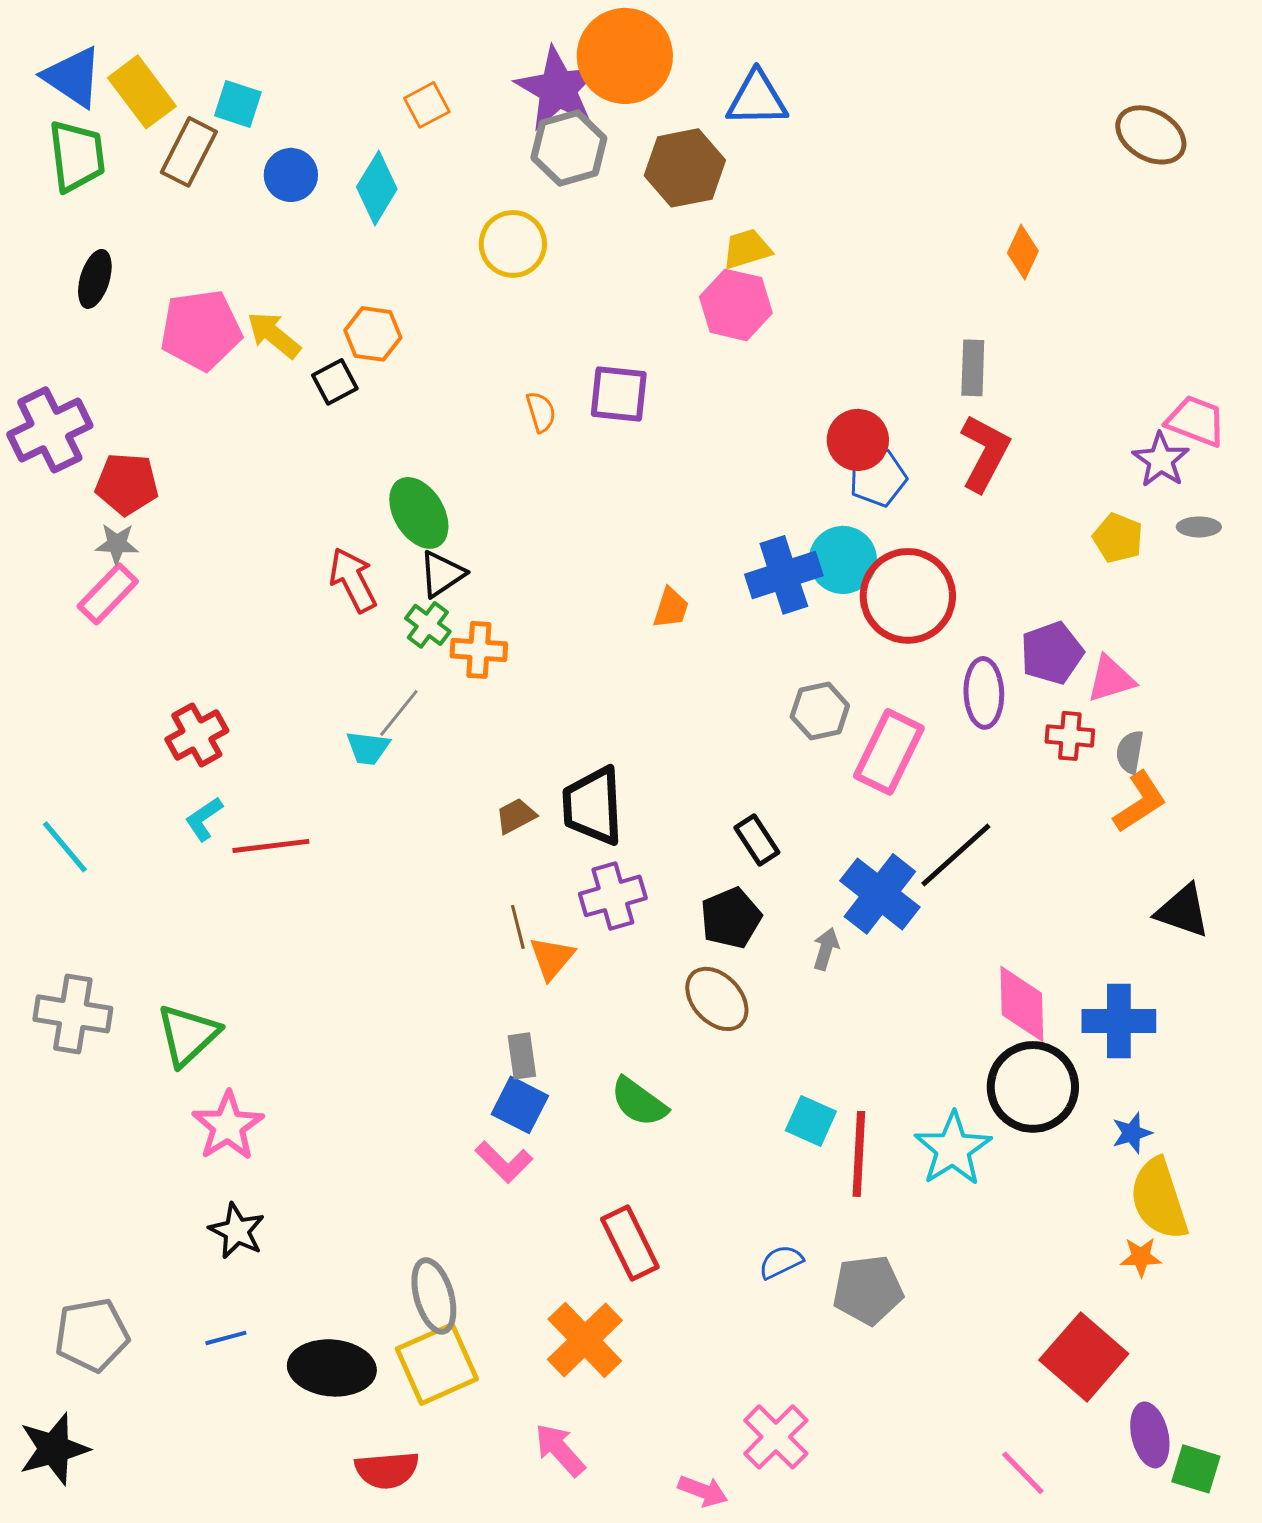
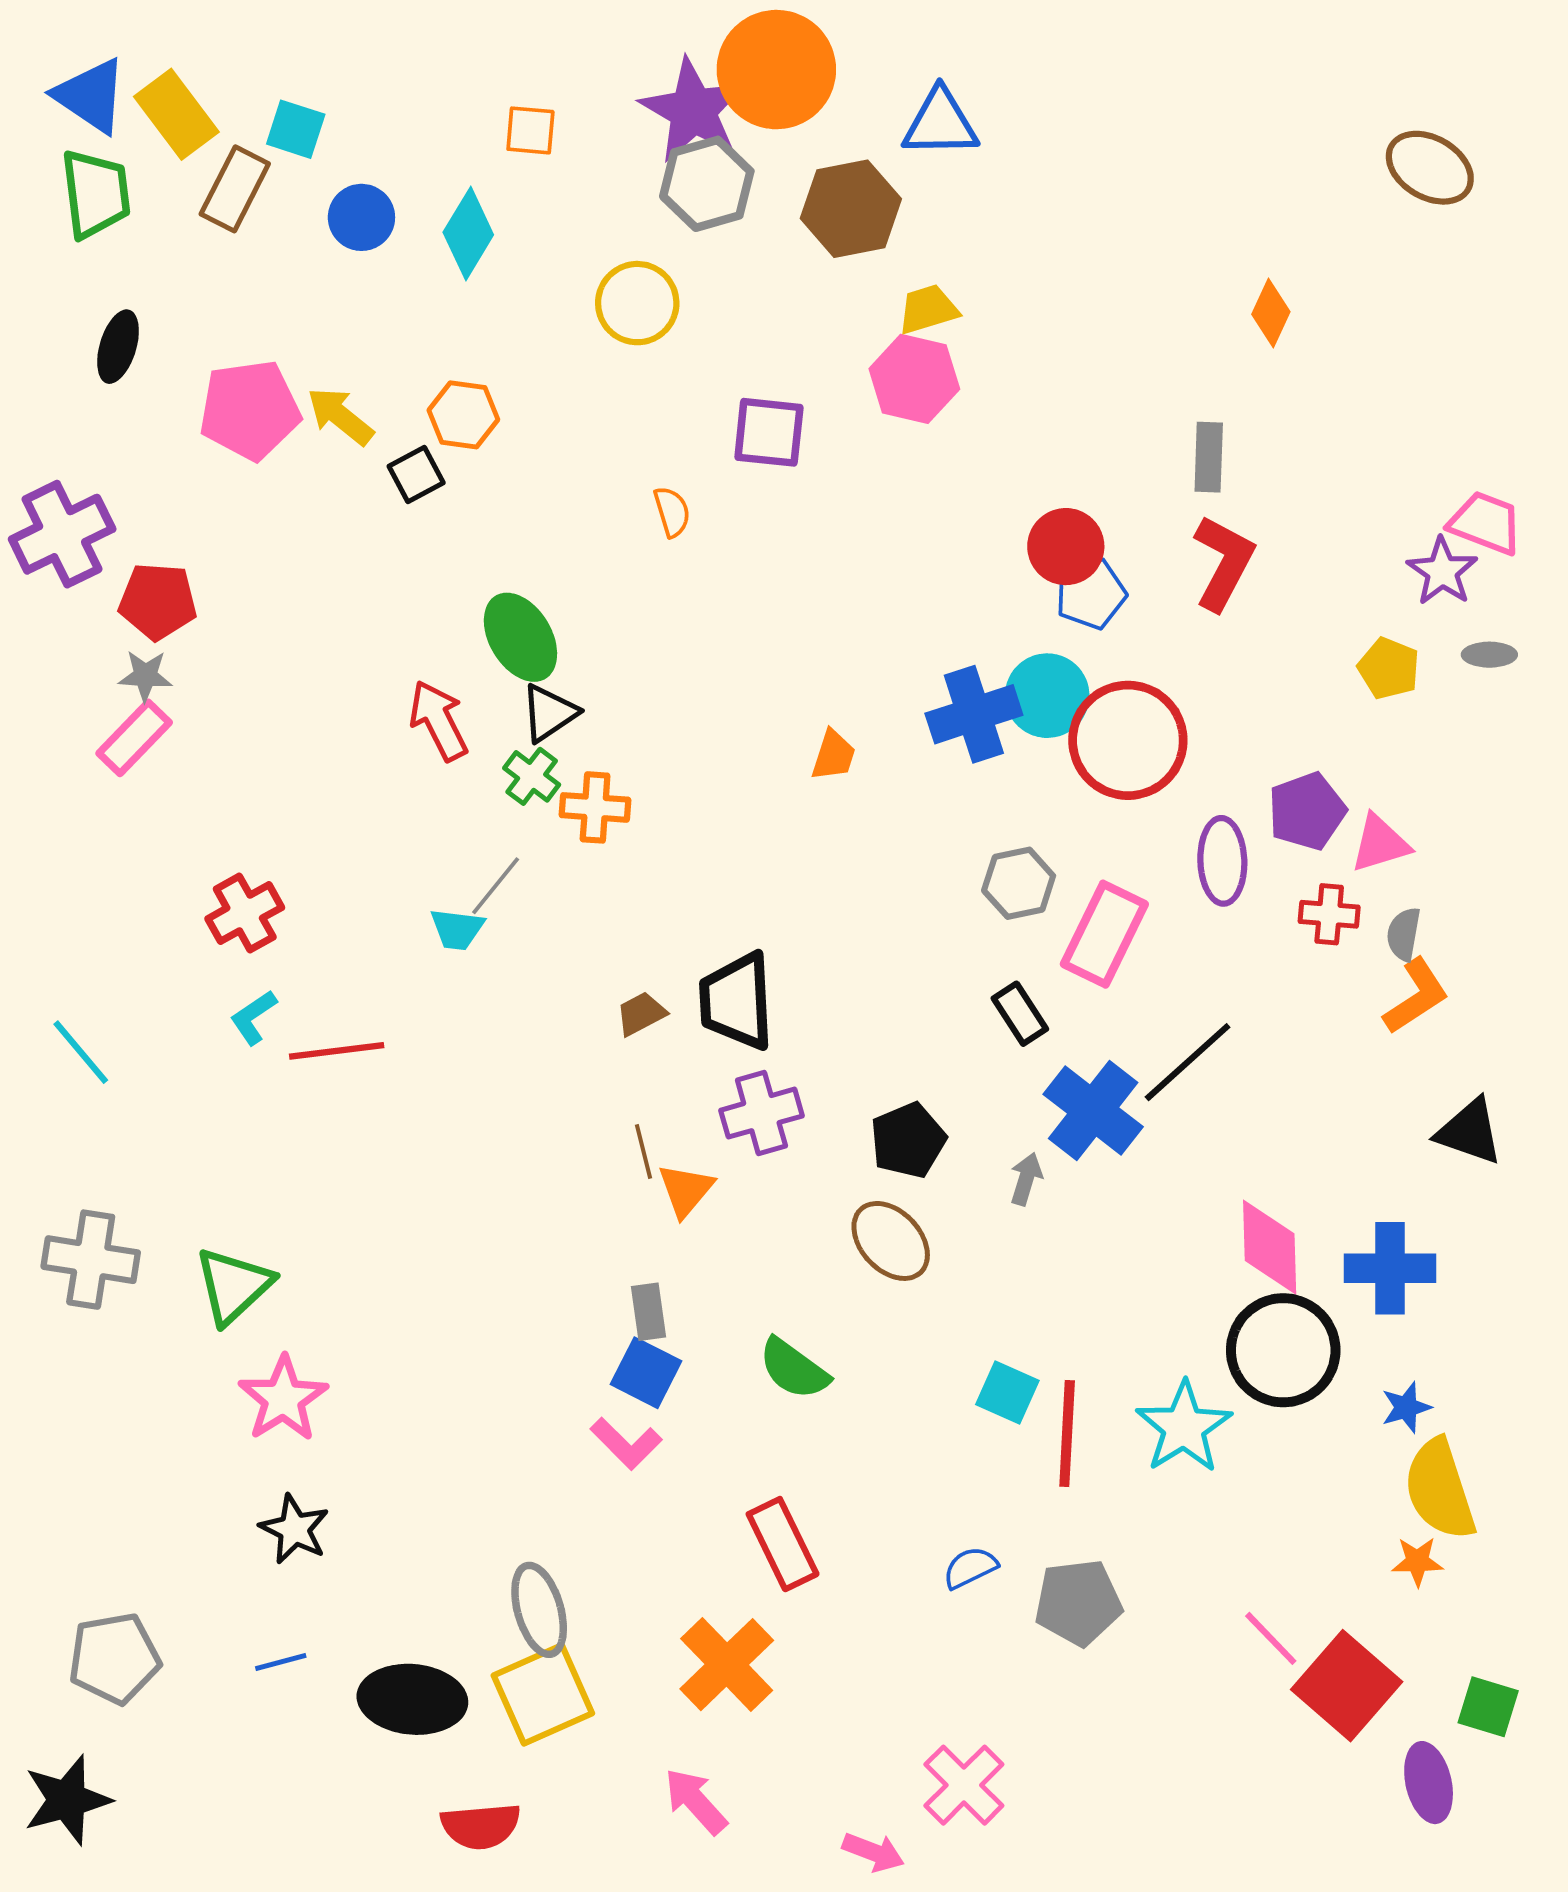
orange square: (427, 105) -> (530, 130), turned 33
purple square: (619, 394) -> (769, 432), moved
black rectangle: (757, 840) -> (1020, 1014), moved
green square: (1196, 1469) -> (1488, 1707), moved
pink line: (1023, 1473) -> (1271, 1638), moved

